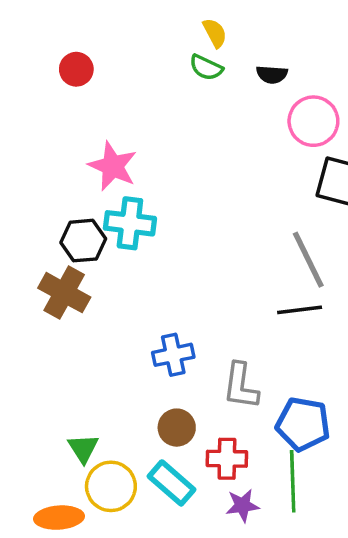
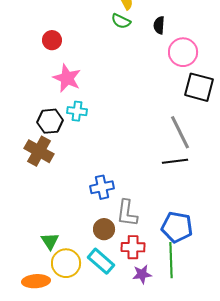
red circle: (76, 69) -> (52, 40), moved
black semicircle: (272, 74) -> (159, 25), turned 90
cyan cross: (130, 223) -> (77, 111), size x0.7
gray L-shape: (241, 386) -> (127, 213), moved

